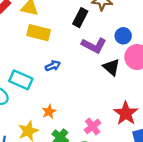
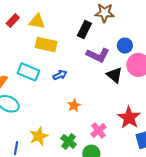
cyan rectangle: (21, 80) -> (28, 72), moved
orange star: (49, 112) -> (74, 105), moved

